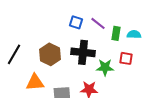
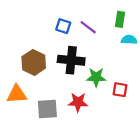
green rectangle: (116, 33) -> (120, 19), moved
red square: (126, 58) -> (120, 90), moved

